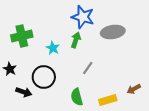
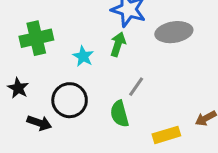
green semicircle: (77, 97) -> (119, 114), moved

